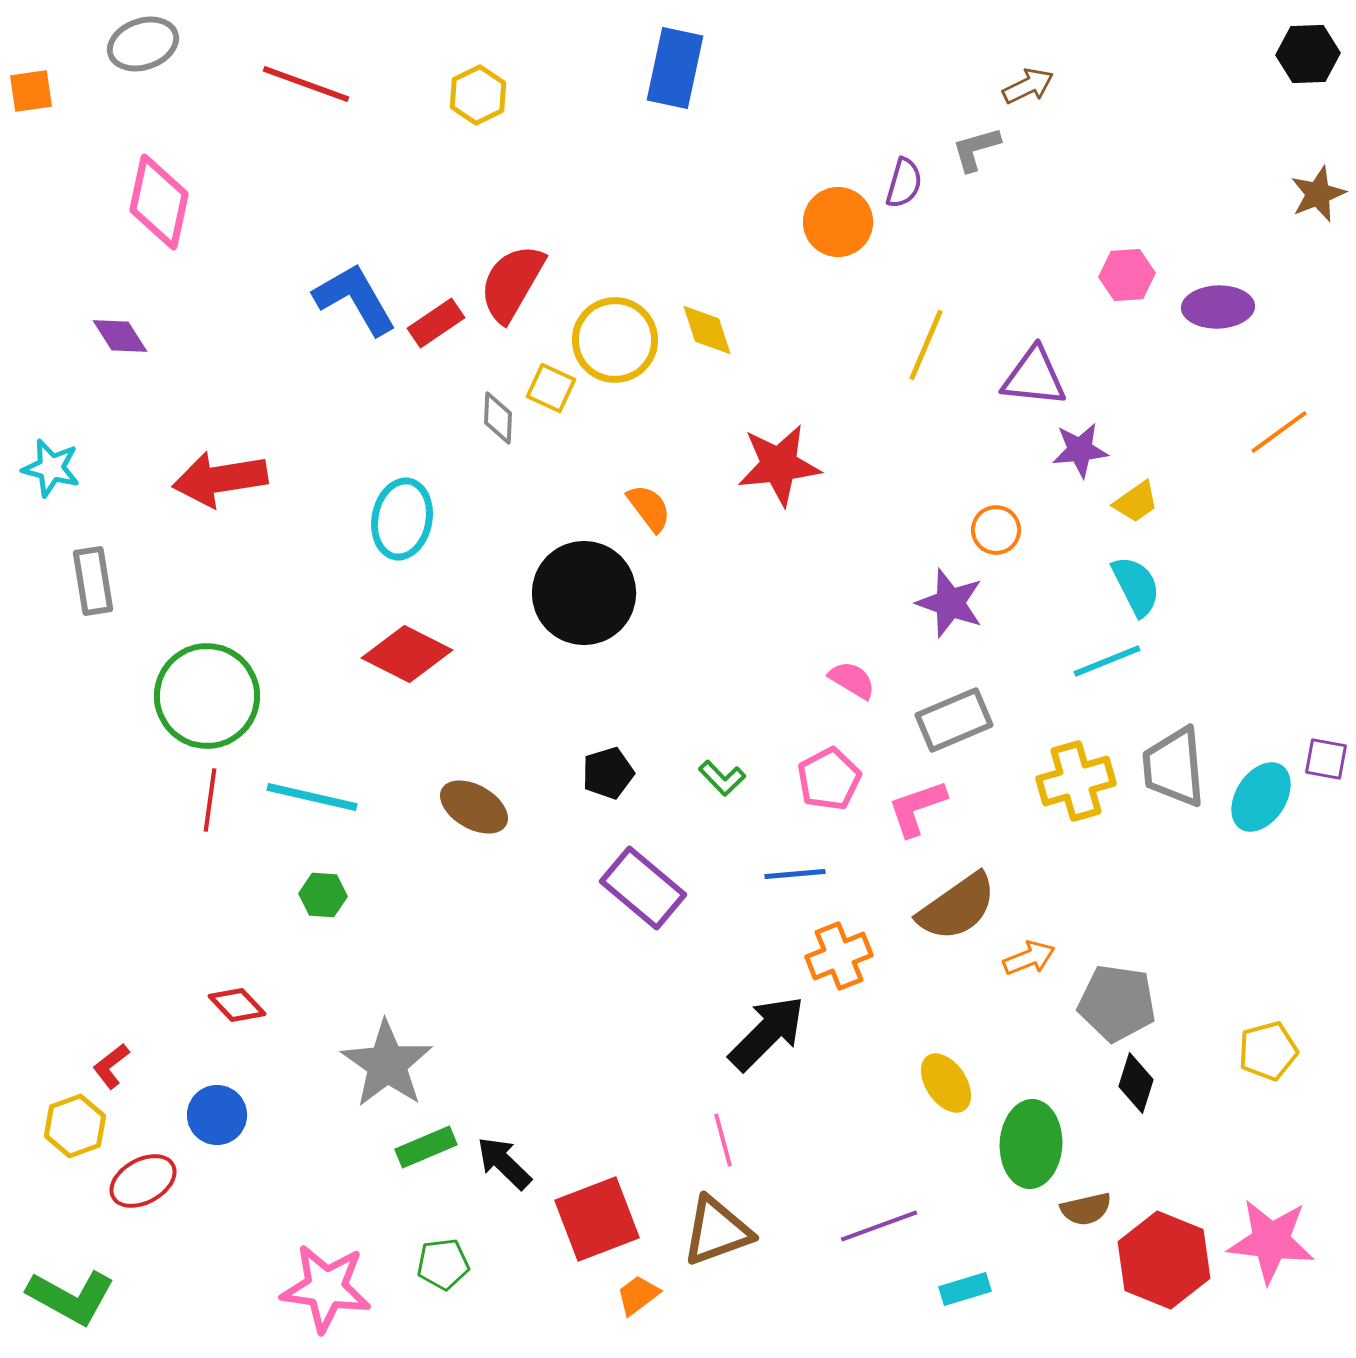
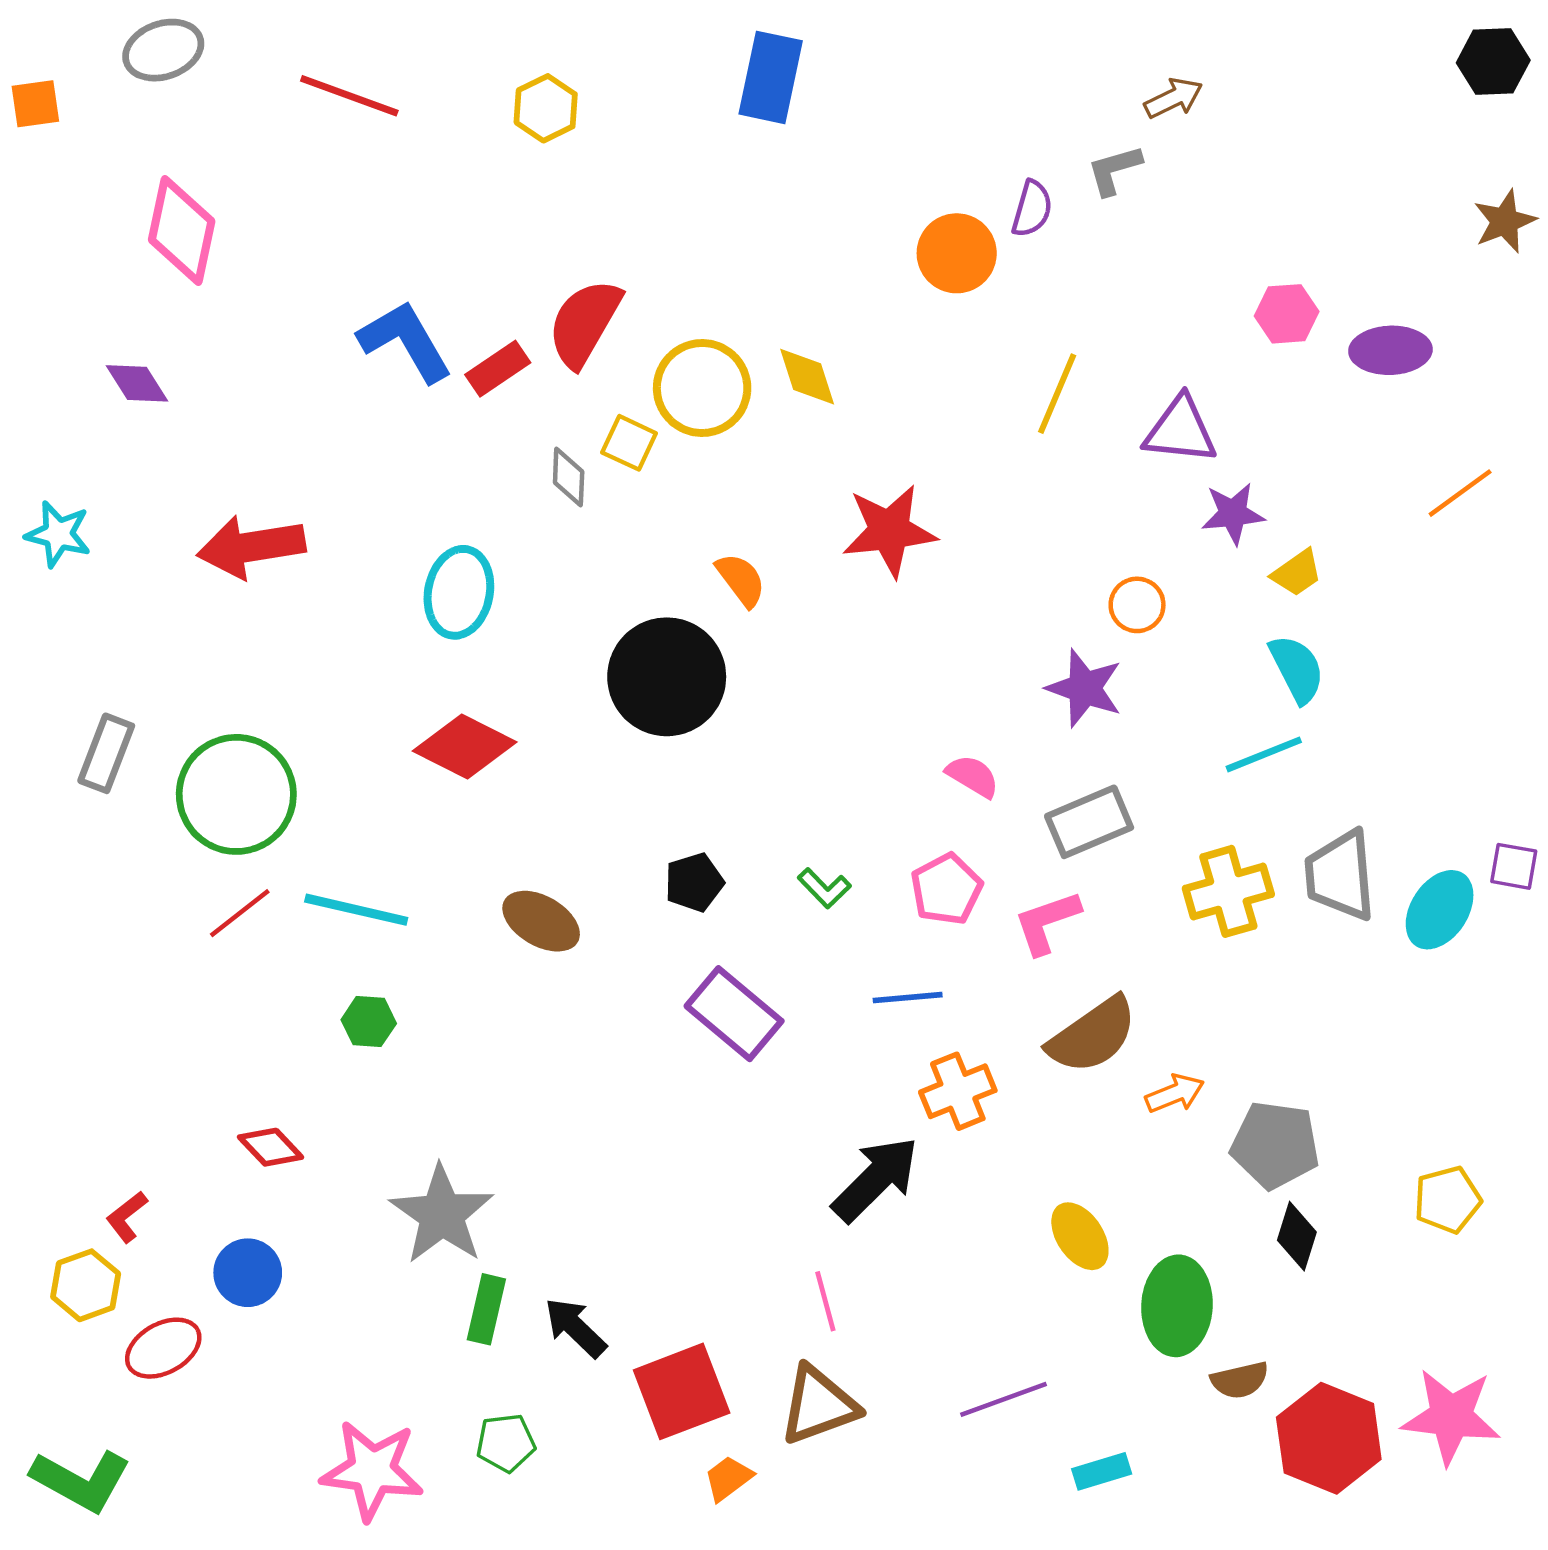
gray rectangle: (93, 581) -> (106, 753), moved, turned 30
red line: (210, 800) -> (240, 913), turned 44
green rectangle: (426, 1147) -> (486, 1309), turned -54

